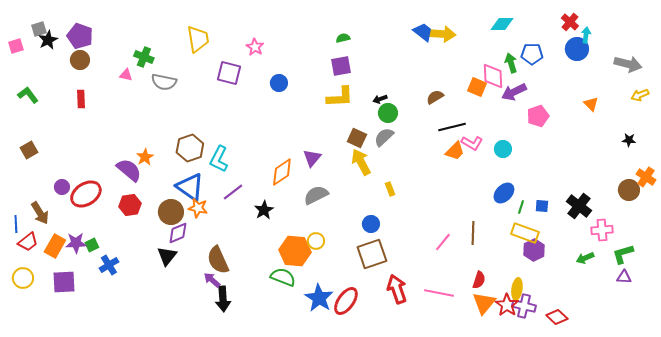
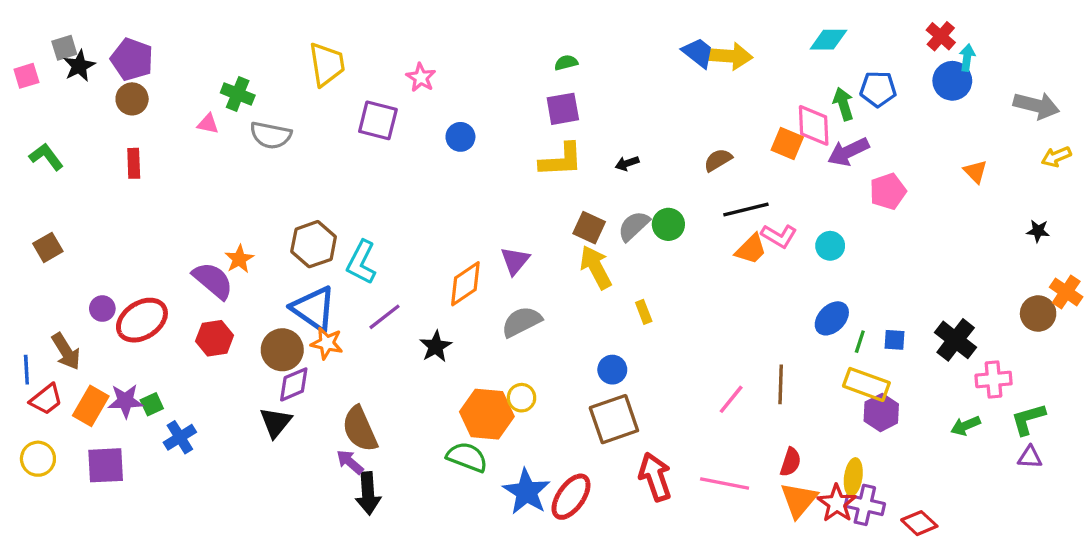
green circle: (388, 113) -> (668, 224), moved

